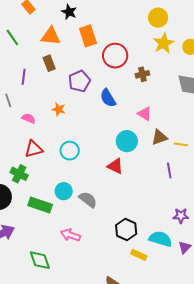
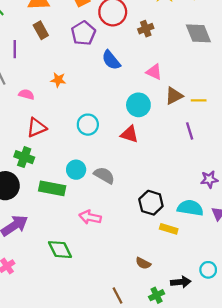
purple pentagon: (79, 81) -> (83, 33), moved
cyan circle: (70, 151) -> (88, 125), moved

